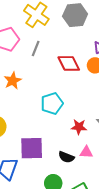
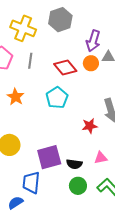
cyan pentagon: (52, 103) -> (57, 98), moved
pink triangle: (86, 152) -> (101, 158), moved
black semicircle: (66, 157) -> (74, 164), moved

